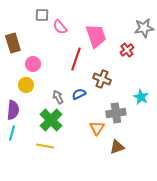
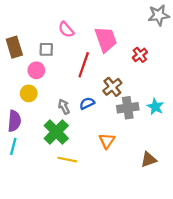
gray square: (42, 15) -> (46, 49), moved
gray star: (144, 28) -> (159, 15), moved
brown cross: (102, 79) -> (112, 87), turned 30
gray cross: (116, 113) -> (128, 108), moved
yellow line: (45, 146) -> (67, 160), moved
brown triangle: (117, 147) -> (149, 160), moved

